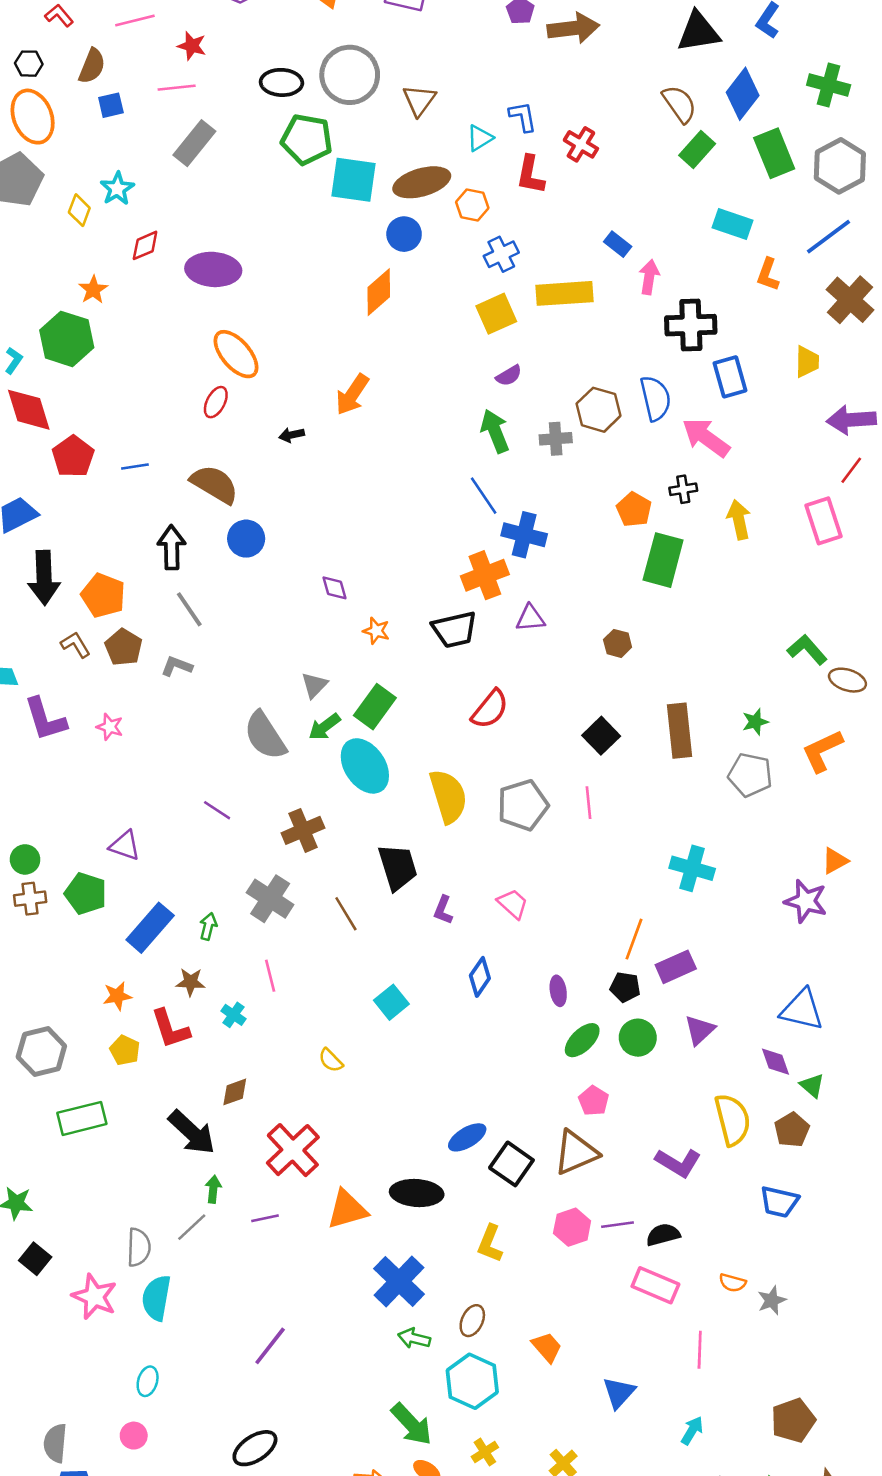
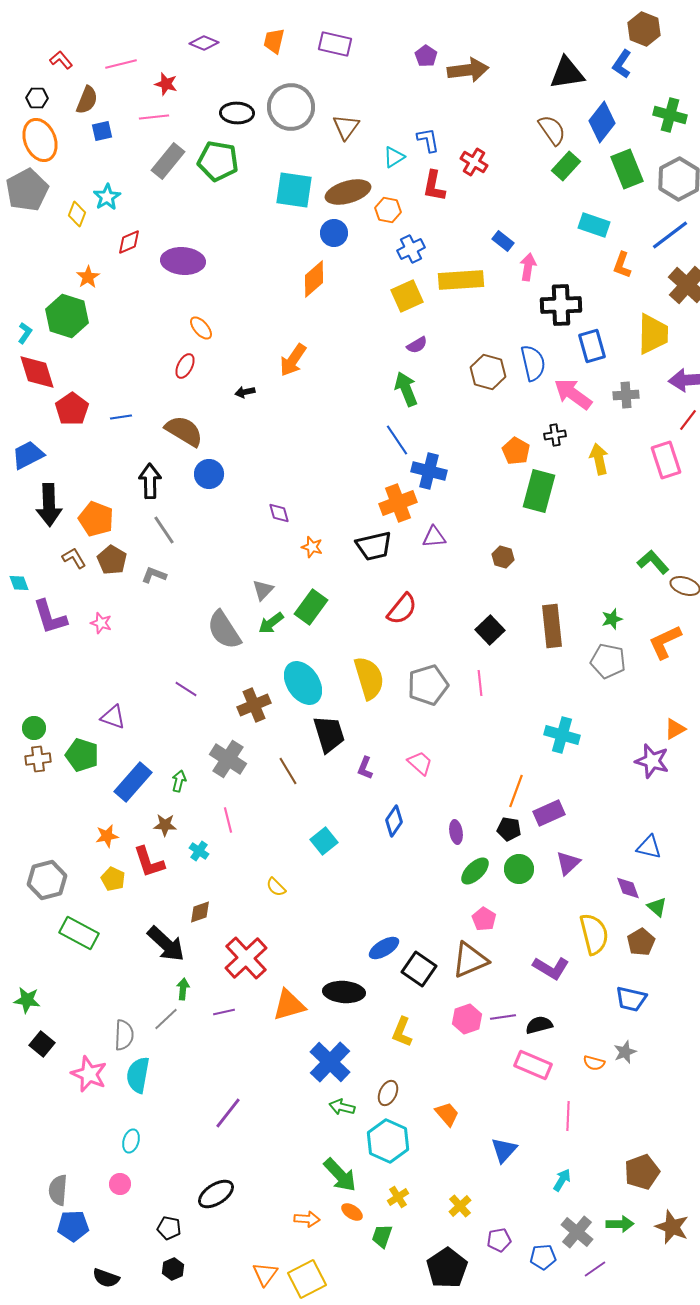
green pentagon: (307, 139) -> (218, 161), moved
orange ellipse: (236, 354) -> (201, 328), size x0.6
yellow trapezoid: (807, 362) -> (653, 334), size x1.6
gray cross: (556, 439) -> (626, 395), moved
cyan ellipse: (365, 766) -> (303, 683), moved
blue triangle: (802, 1010) -> (649, 847), size x0.7
green rectangle: (82, 1118) -> (79, 933), turned 42
gray star: (772, 1300) -> (625, 1052), moved

